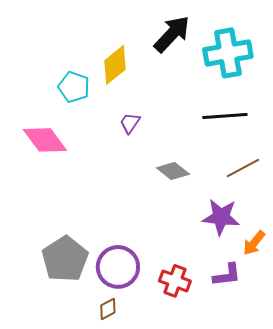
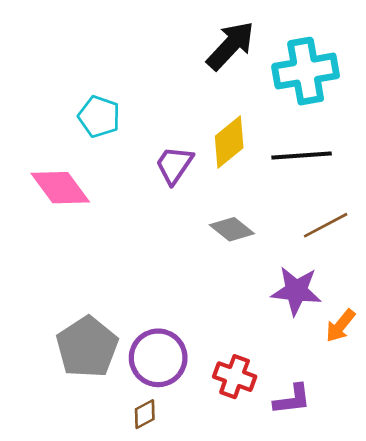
yellow diamond: (115, 65) -> (229, 142), moved
purple trapezoid: (130, 123) -> (174, 165), size x1.4
purple L-shape: (227, 275) -> (292, 399), moved

